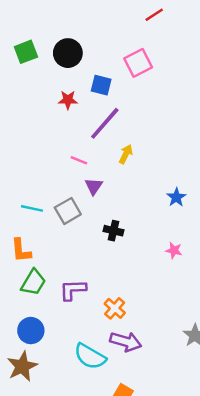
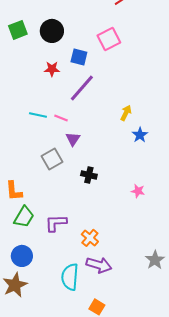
yellow arrow: (126, 154) -> (126, 113), moved
blue star: (176, 197) -> (140, 135), moved
cyan line: (32, 208) -> (38, 115), moved
cyan semicircle: (90, 356) -> (70, 277), turned 64

